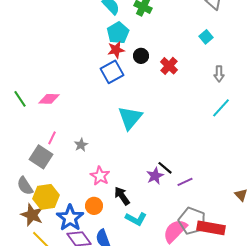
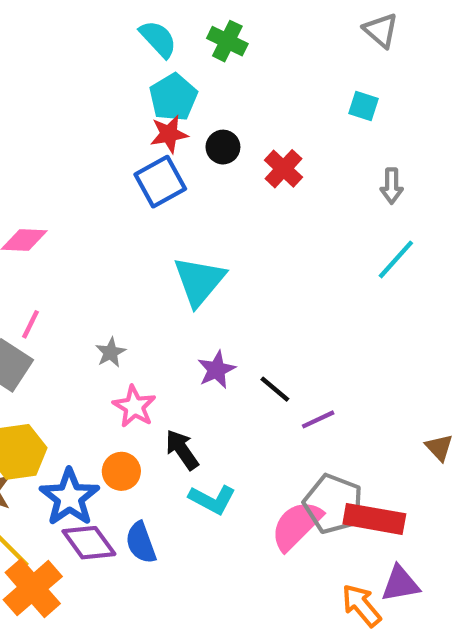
cyan square: (206, 37) -> (364, 106), turned -32
gray star: (81, 145) -> (111, 352), moved
purple star: (155, 176) -> (216, 370), moved

